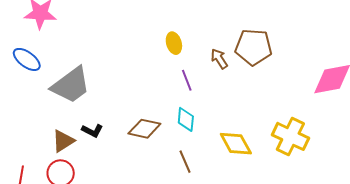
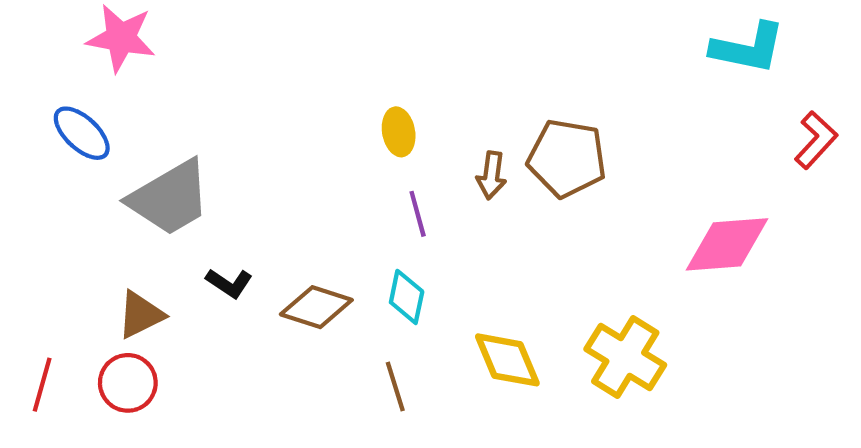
brown arrow: (219, 59) -> (492, 175), turned -145
black L-shape: (92, 131) -> (229, 283), moved

